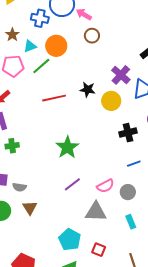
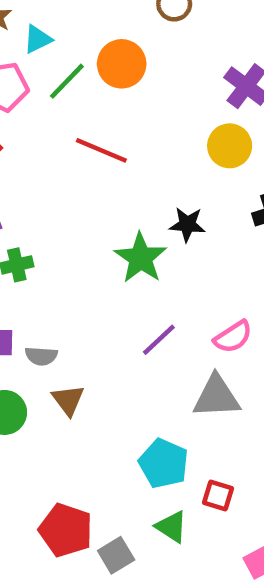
orange circle: (56, 46) -> (122, 64), moved
black star: (88, 90) -> (187, 224), moved
red line: (54, 98) -> (101, 150), turned 40
red square: (99, 250) -> (218, 495), moved

